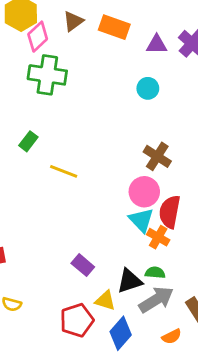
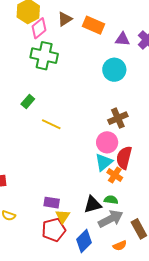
cyan circle: (148, 88) -> (114, 70), size x1.5
brown cross: (157, 156) -> (118, 118), turned 30
cyan triangle: (141, 220) -> (104, 162), turned 30
purple rectangle: (83, 265) -> (52, 203), moved, turned -35
yellow triangle: (105, 301) -> (63, 216), moved, turned 42

